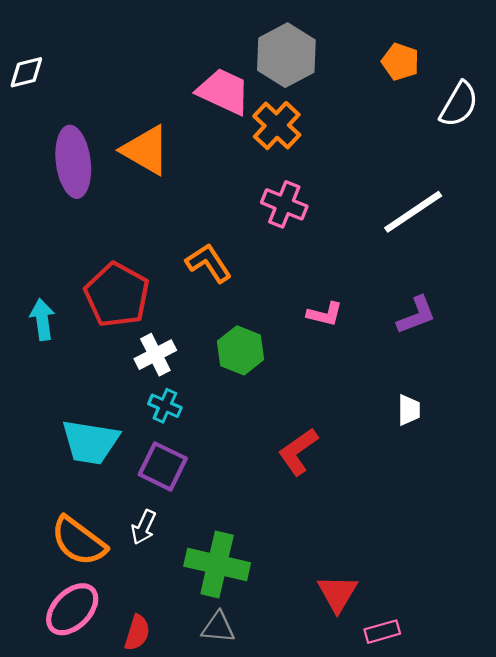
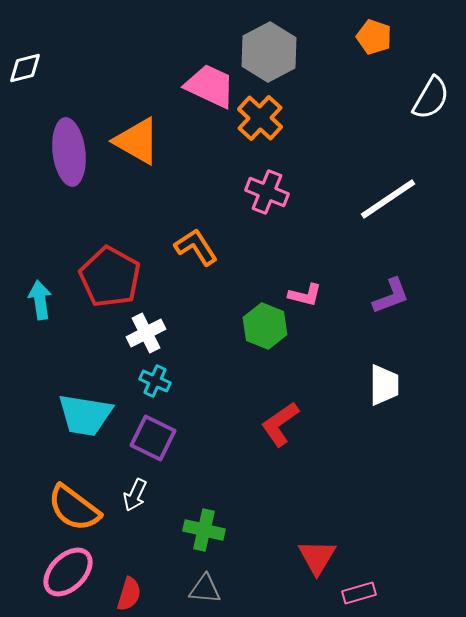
orange pentagon: (400, 62) -> (374, 37), moved
green hexagon: (241, 350) -> (265, 326), moved
white trapezoid: (409, 410) -> (384, 385), size x1.4
green cross: (217, 564) -> (204, 530), size x0.7

